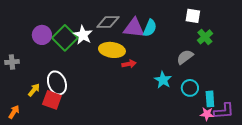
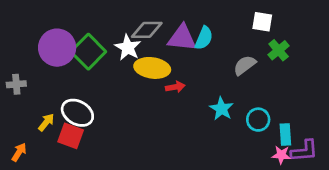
purple circle: (42, 35) -> (57, 48), size x1.4
white star: (83, 35) -> (128, 48), moved
gray semicircle: (185, 57) -> (245, 65), moved
white ellipse: (57, 83) -> (77, 113), turned -40

